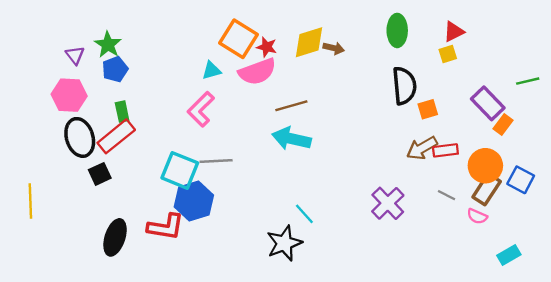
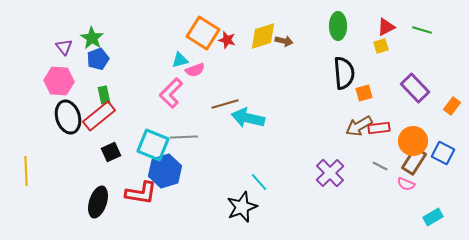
pink semicircle: (257, 72) -> (195, 70), moved, size x0.6
green line: (528, 81) -> (422, 30), moved, turned 30
brown line: (291, 106) -> (225, 104), moved
orange rectangle: (503, 125) -> (452, 106), moved
black square: (100, 174) -> (111, 152), moved

